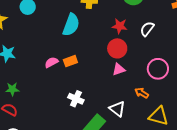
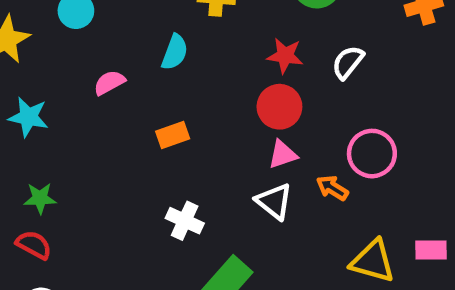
cyan semicircle: (71, 25) -> (175, 52), size x0.7
pink semicircle: (51, 62) -> (109, 83), moved
orange arrow: (142, 93) -> (332, 188), moved
white triangle: (117, 109) -> (274, 201), moved

